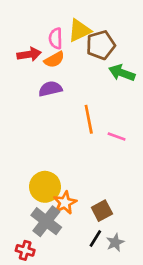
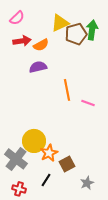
pink semicircle: (56, 38) -> (17, 18), moved, turned -133
green arrow: (122, 73) -> (92, 30), moved, turned 78
brown square: (102, 211) -> (67, 164), moved
gray cross: (46, 221) -> (16, 159), moved
black line: (95, 238) -> (46, 180), moved

